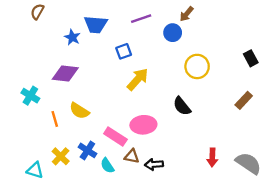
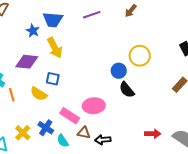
blue circle: (173, 33) -> (119, 71), moved
blue square: (124, 51) -> (53, 79), moved, turned 32
yellow arrow: (138, 79) -> (55, 48), moved, turned 110
orange line: (55, 119) -> (12, 95), moved
red arrow: (212, 157) -> (153, 134), turned -91

